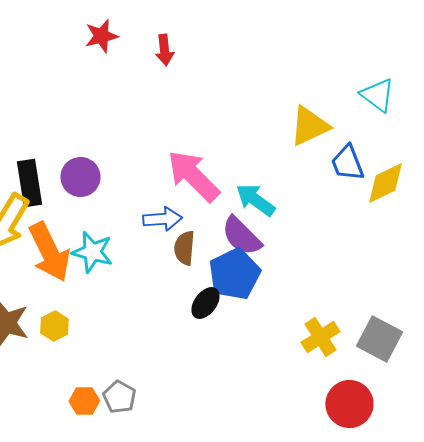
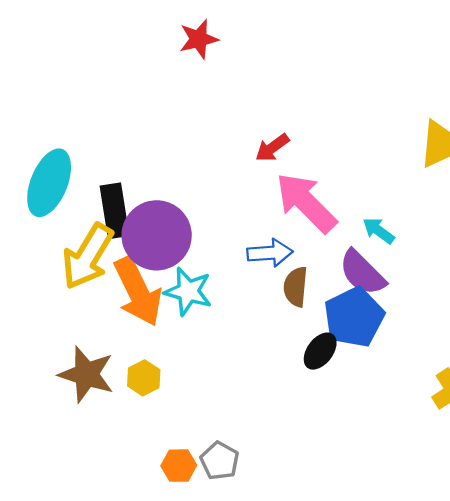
red arrow: (164, 50) -> (272, 148), moved, turned 60
purple circle: (80, 177) -> (157, 235), moved, size x1.5
cyan arrow: (255, 200) -> (379, 231), size x0.7

